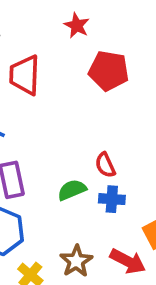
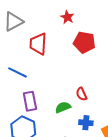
blue cross: (112, 199) -> (86, 123), moved

